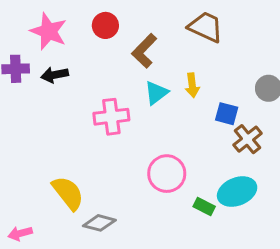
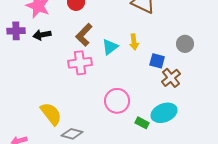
brown L-shape: (144, 51) -> (84, 35), moved

